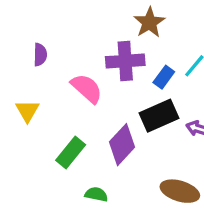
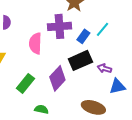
pink semicircle: (87, 88) -> (35, 43), turned -130

